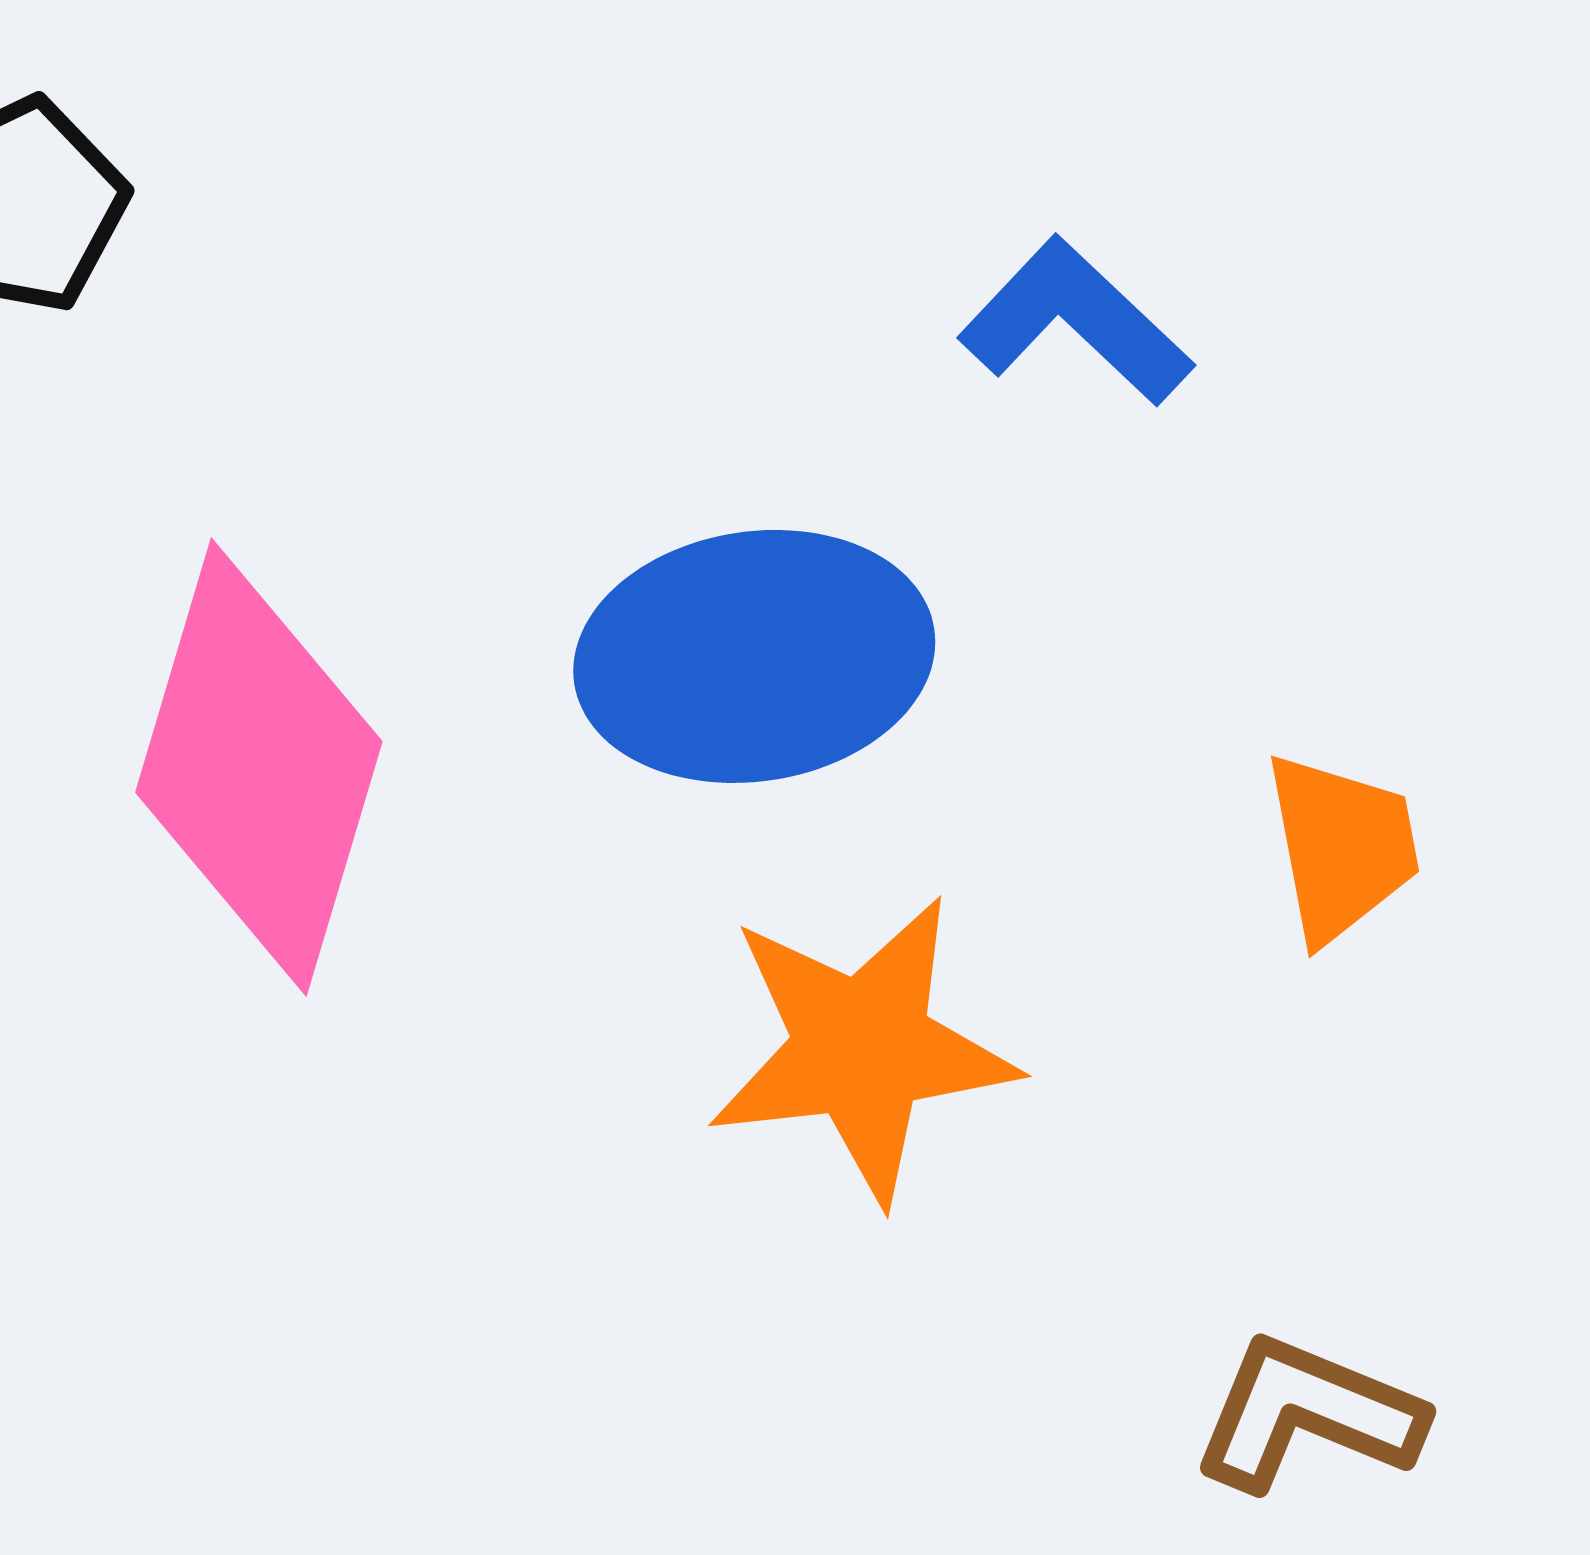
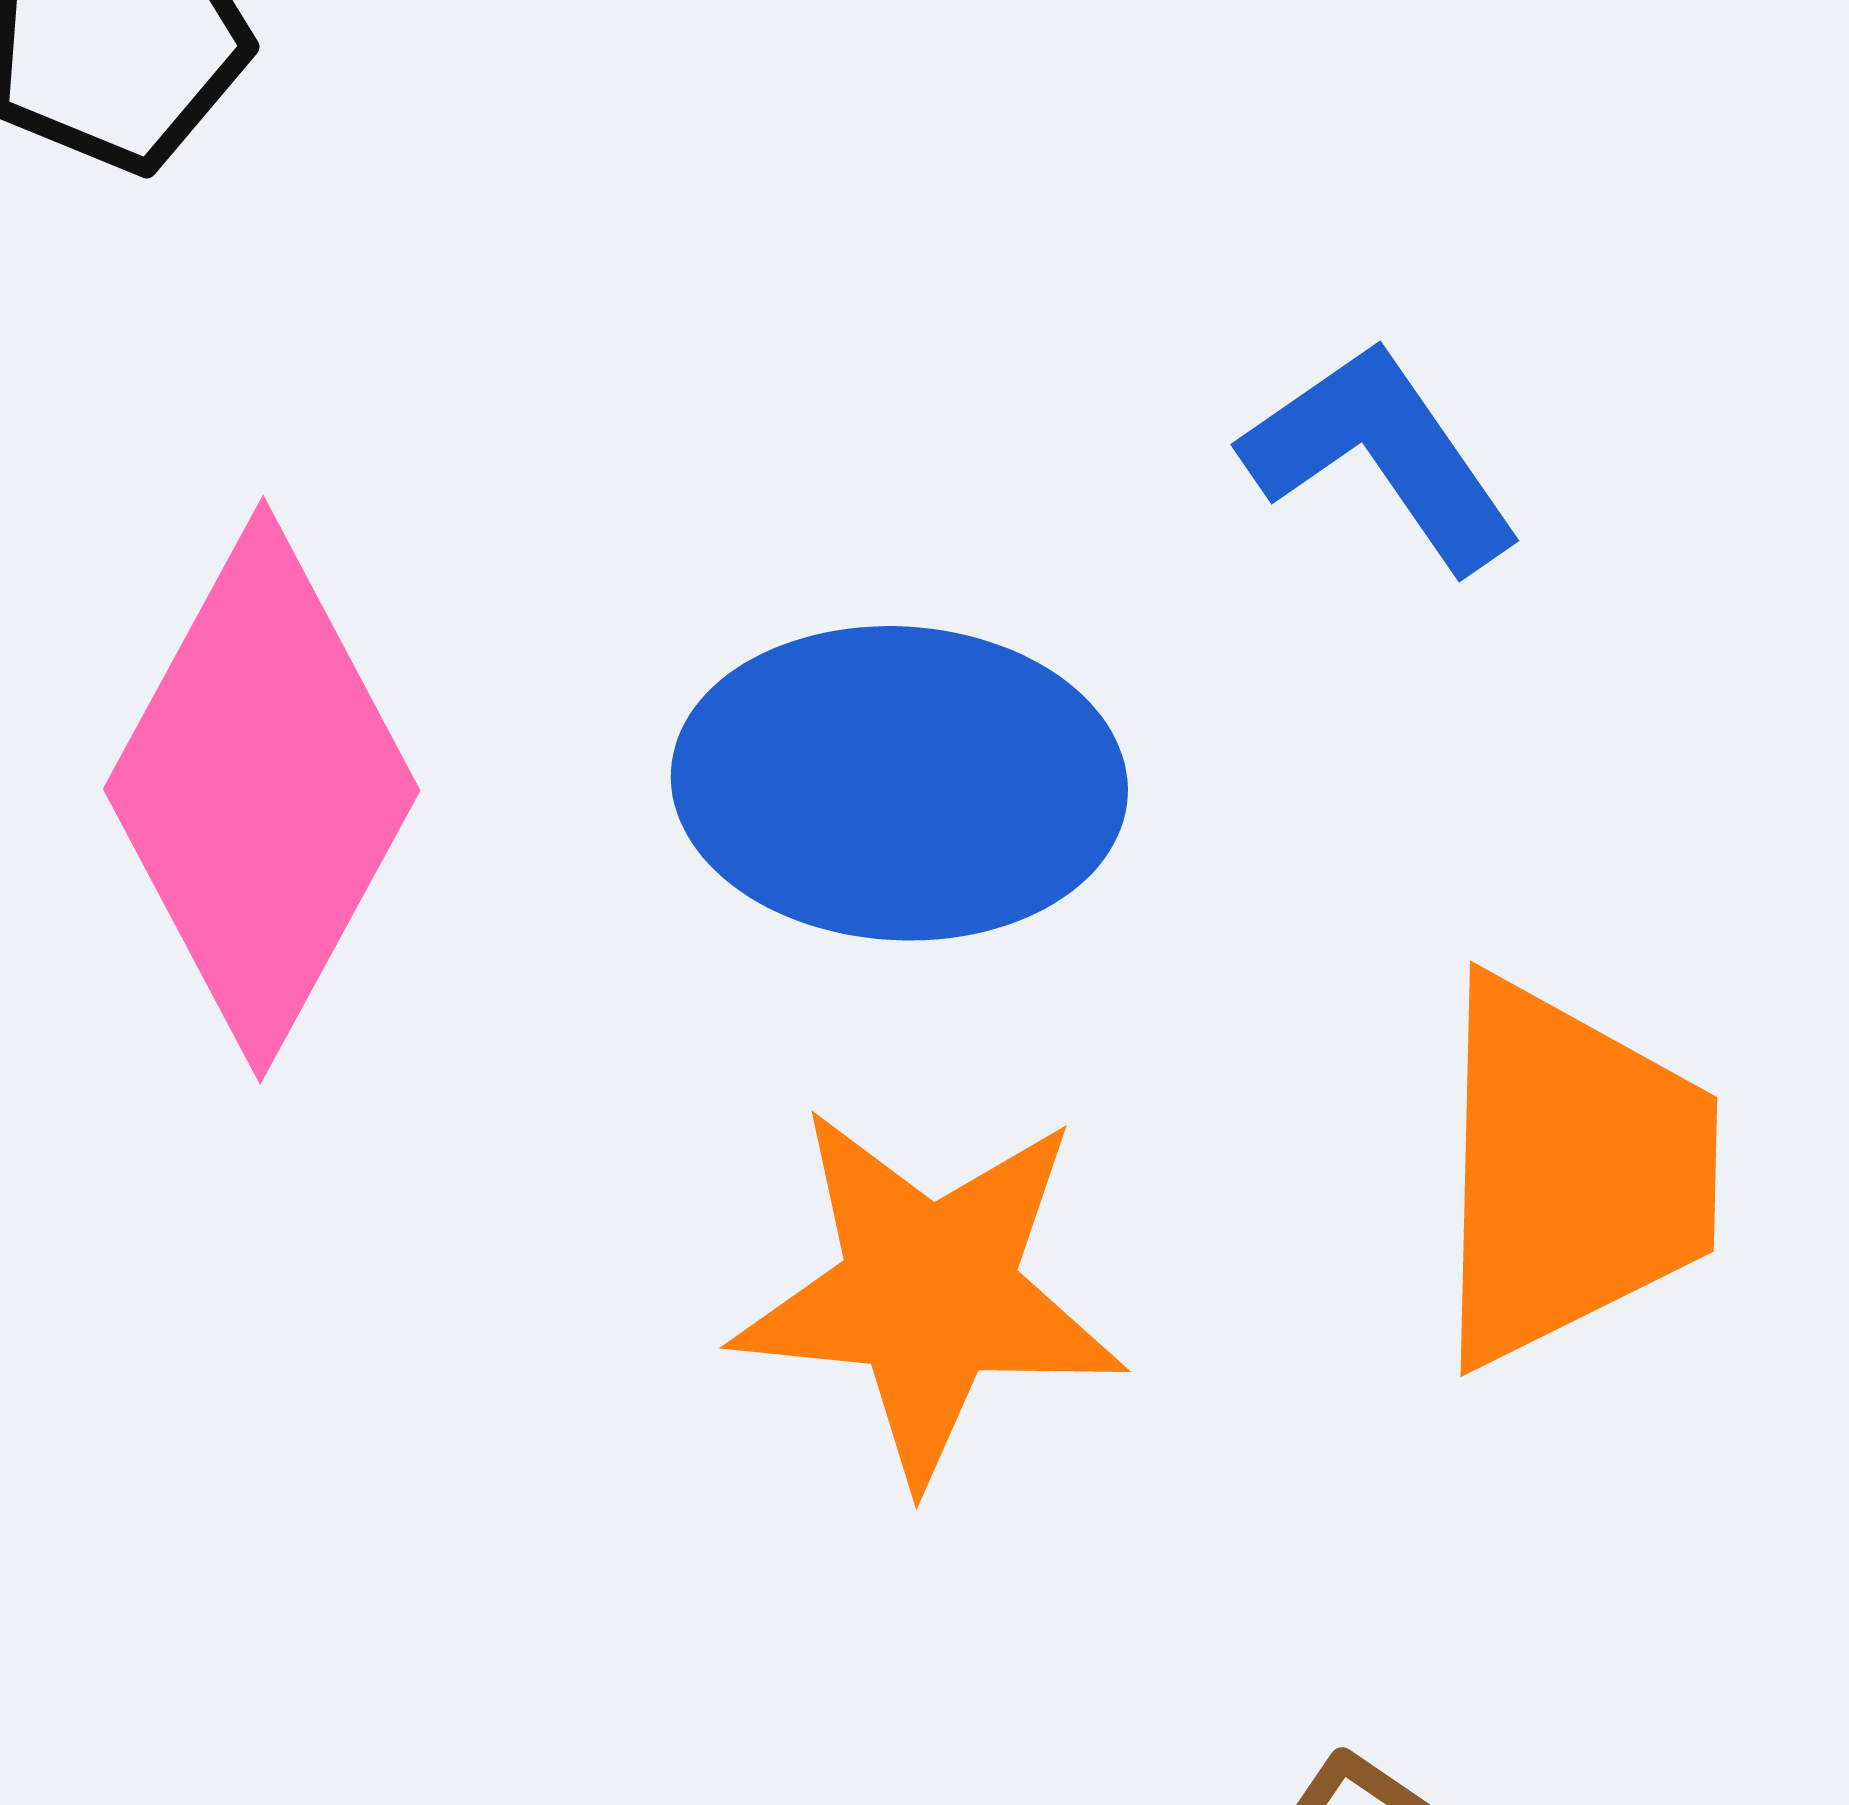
orange trapezoid: (1342, 847) -> (1571, 1171), size x1.6

